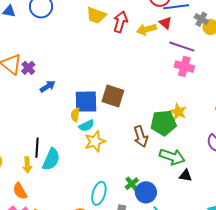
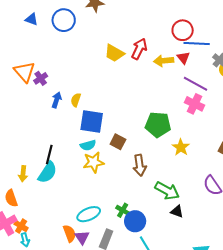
yellow trapezoid: (96, 15) -> (114, 53), moved
blue arrow: (48, 86) -> (57, 100), turned -49
brown square: (113, 96) -> (118, 142), moved, size x0.7
yellow semicircle: (75, 115) -> (76, 100), moved
green pentagon: (163, 123) -> (158, 125), moved
black line: (37, 148) -> (49, 154), moved
green cross: (132, 184) -> (123, 210), turned -32
cyan ellipse: (99, 193) -> (89, 214), turned 40

